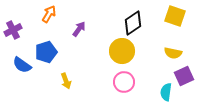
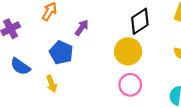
blue pentagon: (46, 52) -> (61, 52), moved, turned -30
yellow arrow: (66, 81) -> (52, 84), moved

